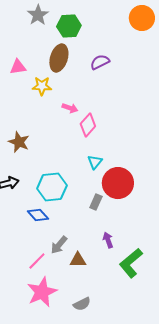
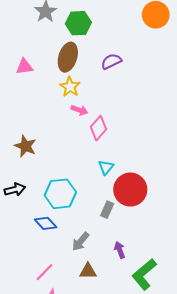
yellow star: (42, 86) -> (70, 87), moved, turned 30
gray arrow: (59, 245) -> (81, 241), moved

